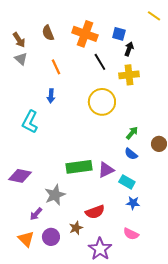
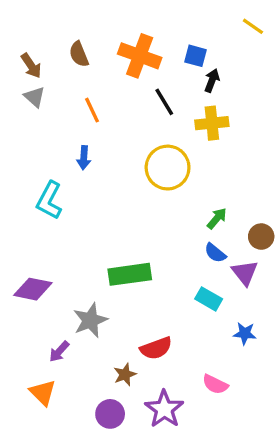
purple triangle: (106, 170) -> (245, 273), moved, turned -42
blue star: (133, 203) -> (245, 333), moved
purple circle: (51, 237) -> (110, 414), moved

